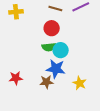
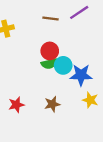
red circle: (52, 28) -> (50, 51), moved
blue star: (56, 69) -> (81, 75), moved

